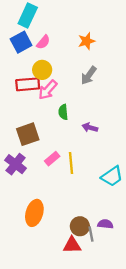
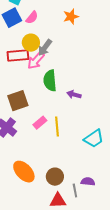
gray arrow: (89, 75) -> (45, 48), moved
green semicircle: (63, 112) -> (50, 81), size x1.5
orange ellipse: (34, 213) -> (24, 172), turned -60
brown circle: (80, 226) -> (55, 177), moved

